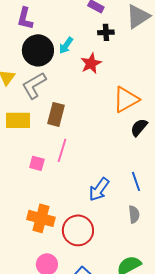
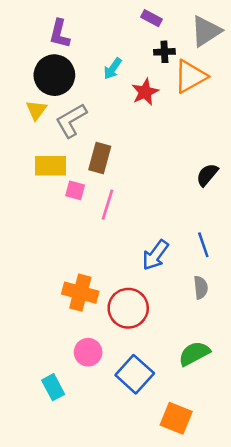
black circle: (38, 50) -> (54, 75), moved
orange triangle: (126, 99) -> (190, 76), moved
pink square: (37, 163) -> (75, 190), moved

